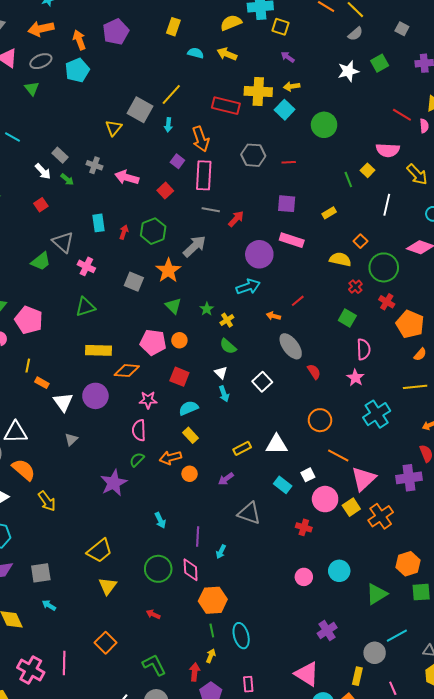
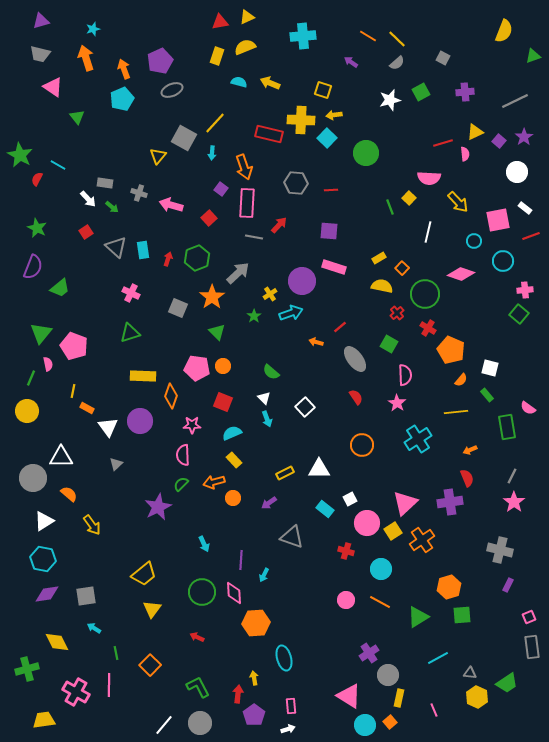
yellow semicircle: (231, 23) -> (245, 47), moved
yellow square: (281, 27) -> (323, 90), moved
orange arrow: (41, 29) -> (86, 58), turned 85
purple arrow: (288, 57) -> (351, 62), moved
gray ellipse: (41, 61) -> (172, 90), moved
red line: (402, 115) -> (443, 143), turned -48
gray rectangle: (60, 155) -> (105, 183), turned -35
yellow rectangle: (329, 213) -> (379, 258), moved
red arrow: (236, 219) -> (279, 225), moved
gray triangle: (63, 242) -> (116, 247), moved
green trapezoid: (41, 261) -> (60, 288), moved
green star: (207, 309) -> (254, 316), moved
yellow cross: (227, 320) -> (270, 294), moved
gray ellipse: (291, 346) -> (355, 359), moved
orange diamond: (127, 371) -> (171, 396), turned -75
orange line: (338, 456) -> (380, 602), moved
orange semicircle: (24, 470) -> (69, 494), size x0.7
cyan circle: (339, 571) -> (381, 569), moved
green line: (212, 631) -> (116, 653), moved
gray circle: (375, 653) -> (388, 675), moved
yellow arrow: (211, 656) -> (254, 678), turned -32

